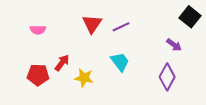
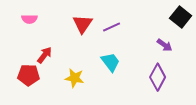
pink semicircle: (38, 30) -> (30, 19), moved
red arrow: (62, 63) -> (45, 55), moved

